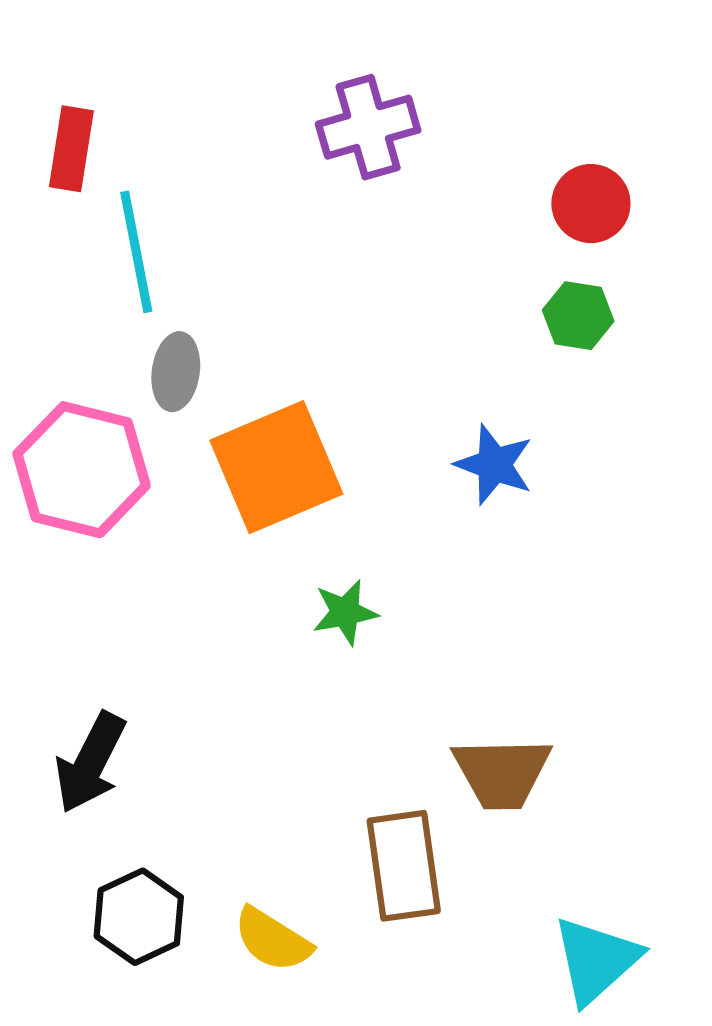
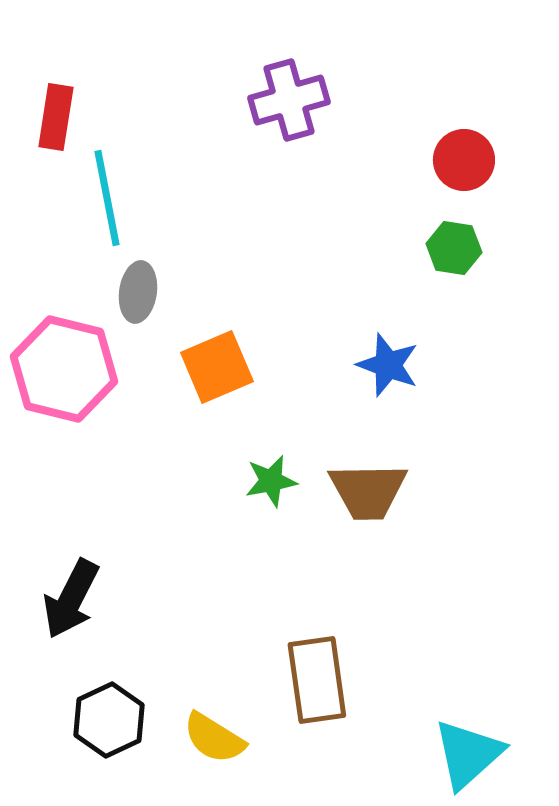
orange square: (276, 467) -> (217, 367), size x0.7
brown trapezoid: (502, 773) -> (368, 491), moved

